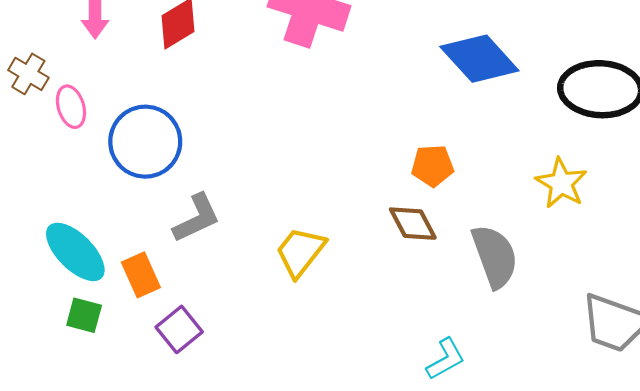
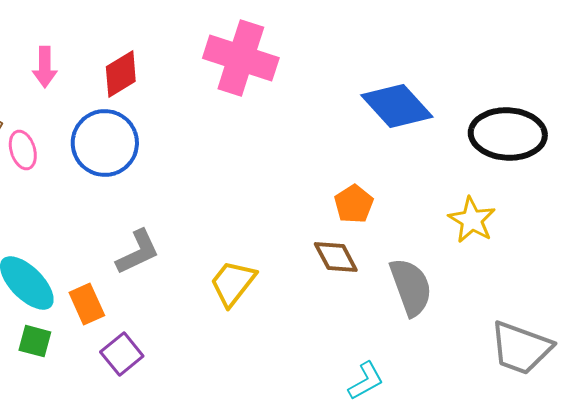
blue circle: (145, 142) -> (105, 143), moved
orange pentagon: (432, 166) -> (354, 204), turned -30

